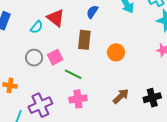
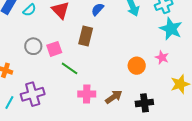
cyan semicircle: (37, 27) -> (29, 10), moved
orange circle: (116, 52) -> (137, 66), moved
pink cross: (78, 99) -> (87, 94), moved

